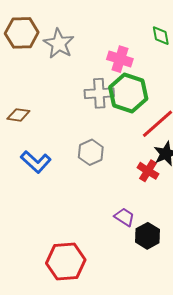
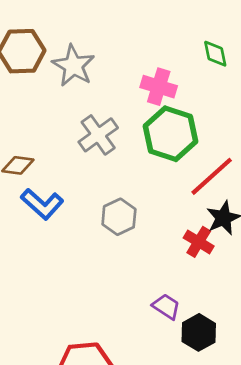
gray cross: (99, 93) -> (98, 135), moved, turned -32
blue L-shape: (36, 162) -> (42, 204), moved

